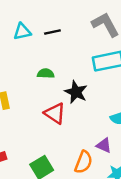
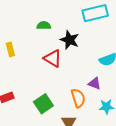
orange semicircle: (84, 162) -> (78, 98), turned -36

